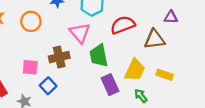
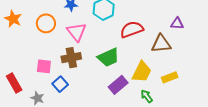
pink triangle: (80, 33) -> (77, 32), moved
green trapezoid: (99, 56) -> (108, 57), turned -105
yellow rectangle: (165, 75) -> (170, 77), turned -42
purple rectangle: (110, 85) -> (118, 85), turned 72

